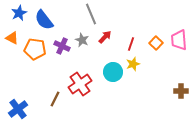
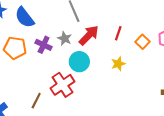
red arrow: (105, 37) -> (89, 35), size x1.5
red line: (131, 44) -> (118, 33), moved
cyan circle: (113, 72) -> (79, 62), moved

